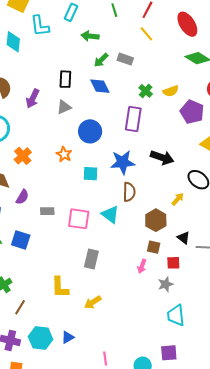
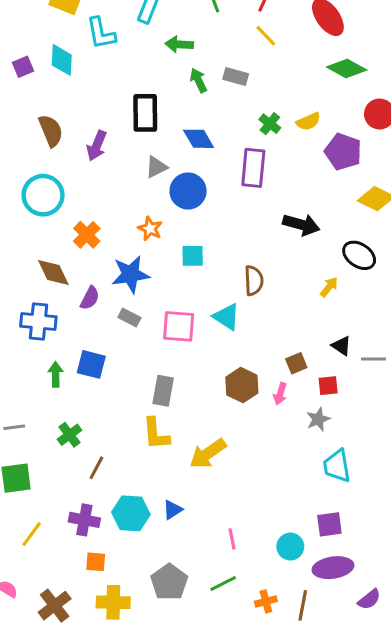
green arrow: (101, 60) -> (198, 80), turned 112
black rectangle: (65, 79) -> (145, 113), size x1.4
blue diamond: (100, 86) -> (199, 139), moved
gray triangle: (64, 107) -> (156, 167), moved
blue star: (123, 162) -> (130, 274), moved
gray rectangle: (47, 211) -> (129, 318), turned 32
brown hexagon: (156, 220) -> (242, 385), moved
brown square: (154, 247) -> (296, 363), turned -32
gray rectangle: (91, 259) -> (163, 391), moved
yellow arrow: (93, 302) -> (208, 454), size x1.4

